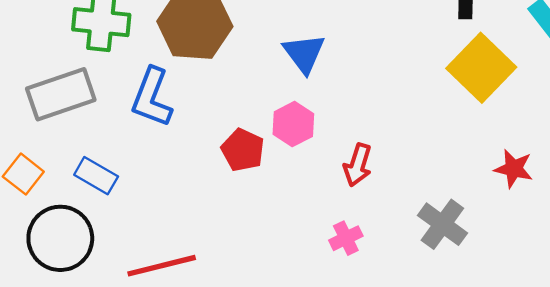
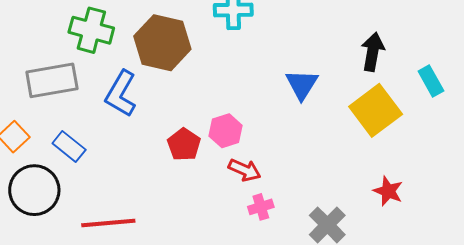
blue triangle: (304, 53) -> (302, 85), moved
red arrow: (358, 165) -> (245, 170), moved, turned -92
pink cross: (346, 238) -> (261, 207), moved

